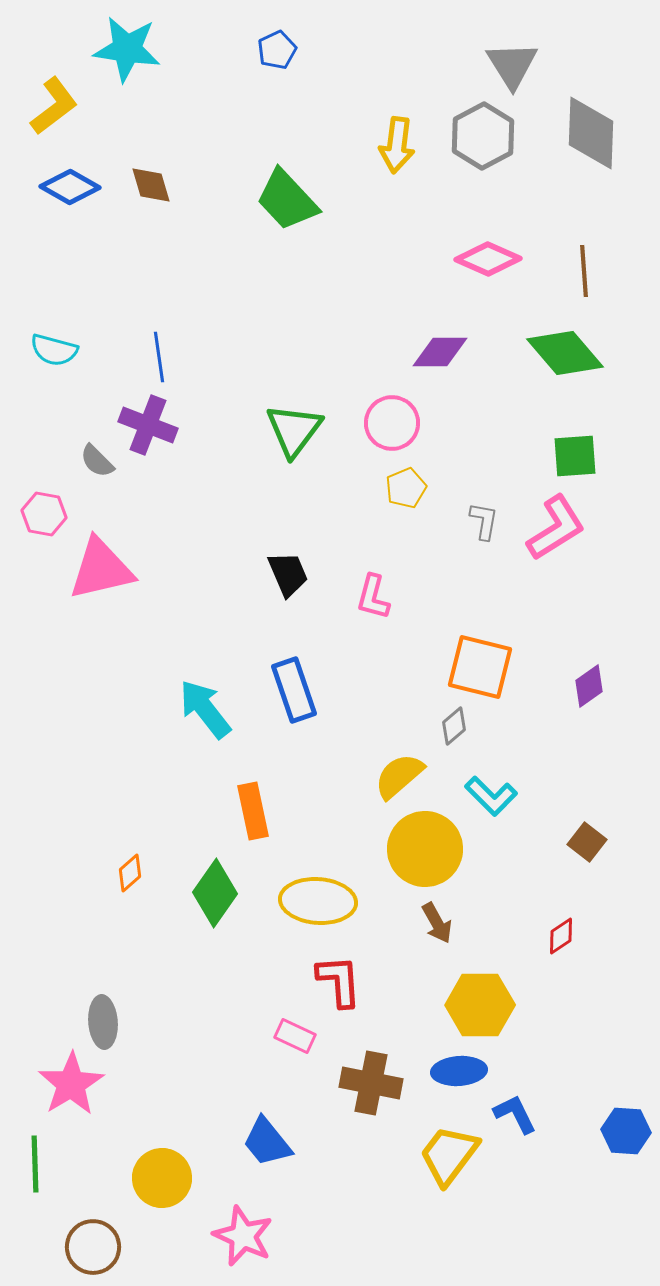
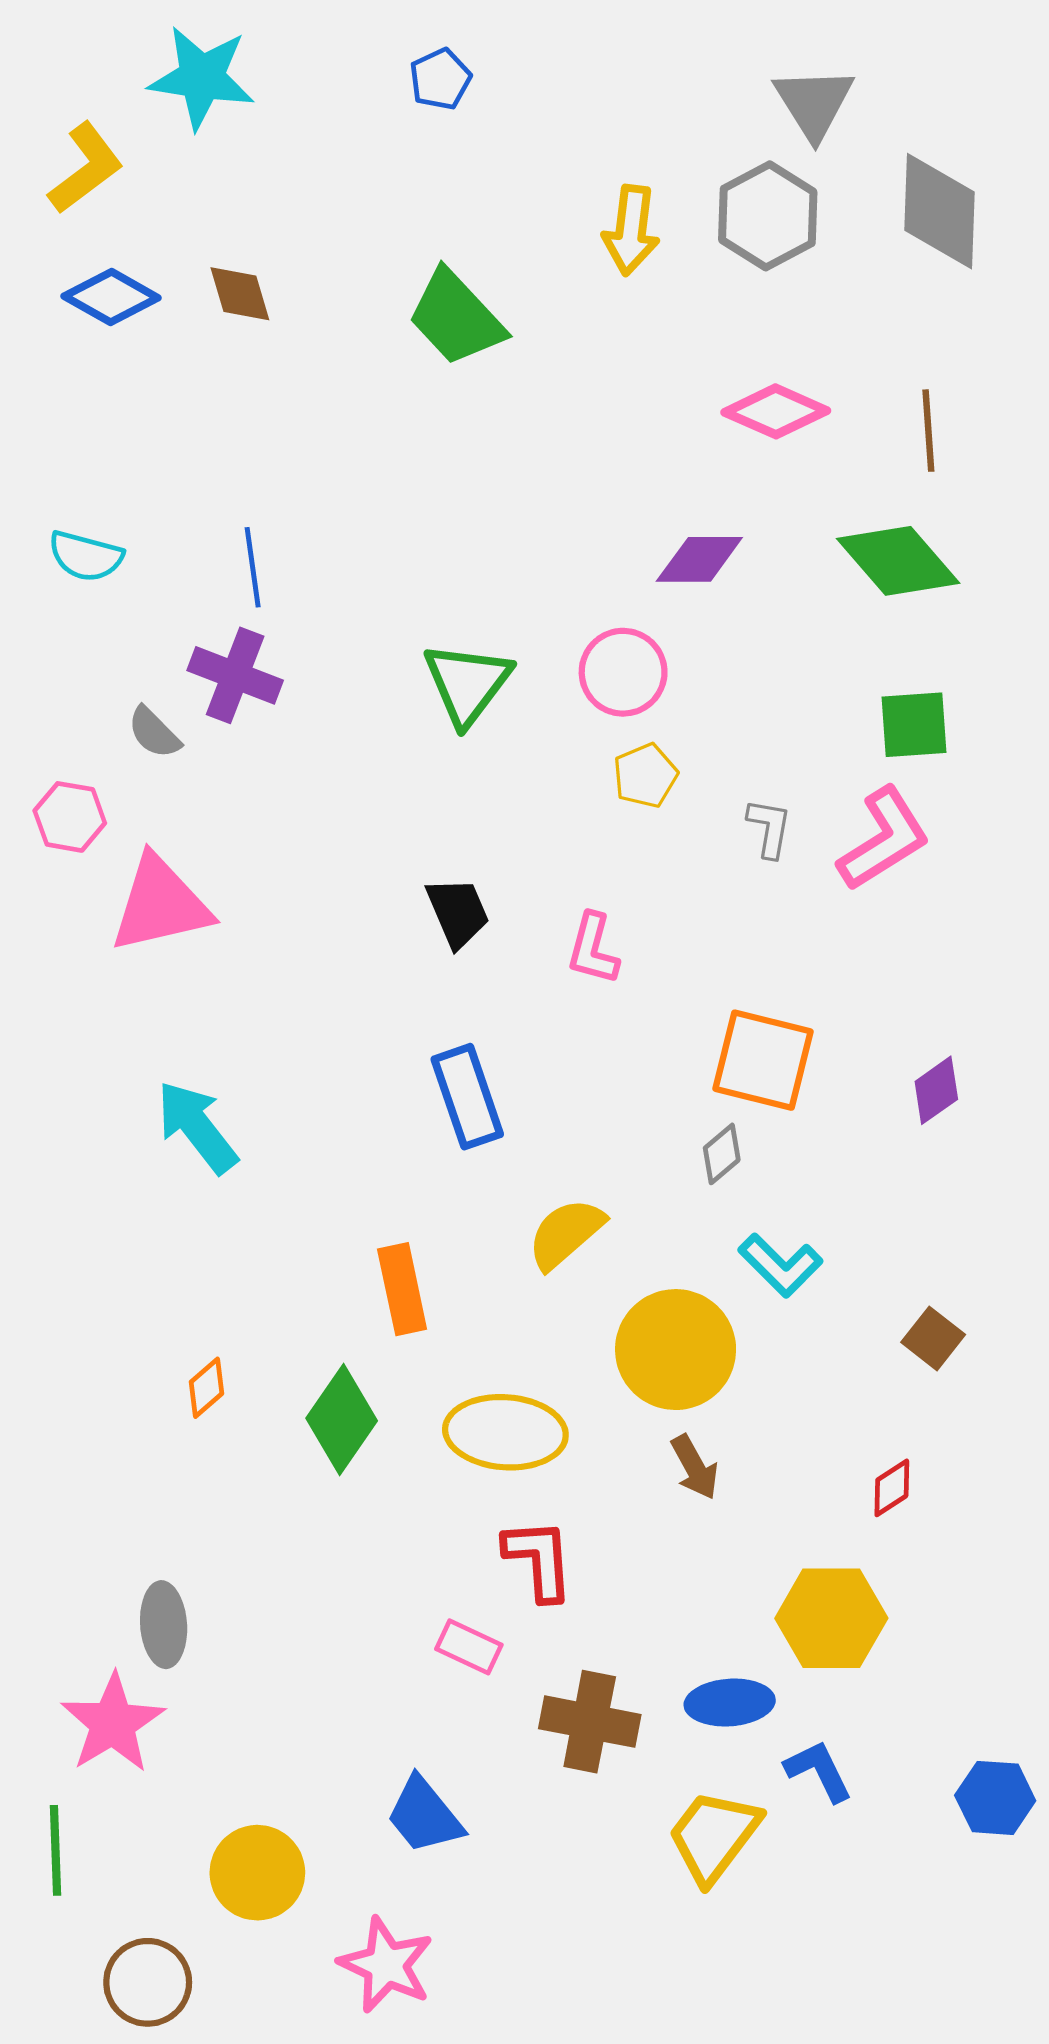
cyan arrow: (205, 709) -> (197, 1127), moved
yellow semicircle: (399, 776) -> (566, 1233), moved
yellow hexagon: (480, 1005) -> (831, 1618), moved

